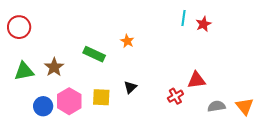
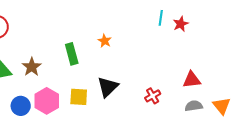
green rectangle: (94, 54) -> (72, 54), turned 50
red triangle: (196, 80) -> (192, 80), moved
black triangle: (130, 87) -> (108, 87), size x1.6

